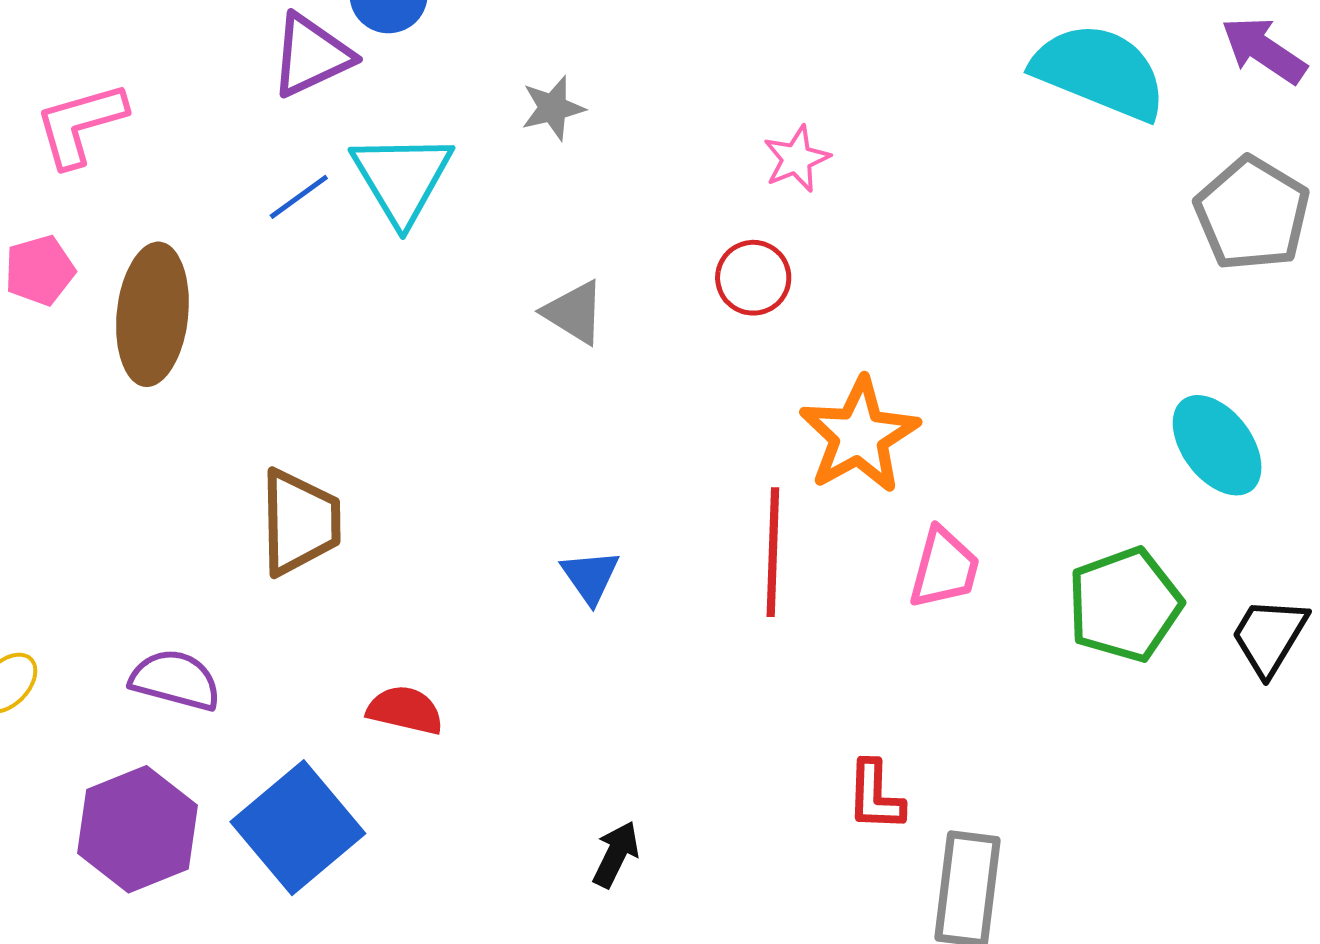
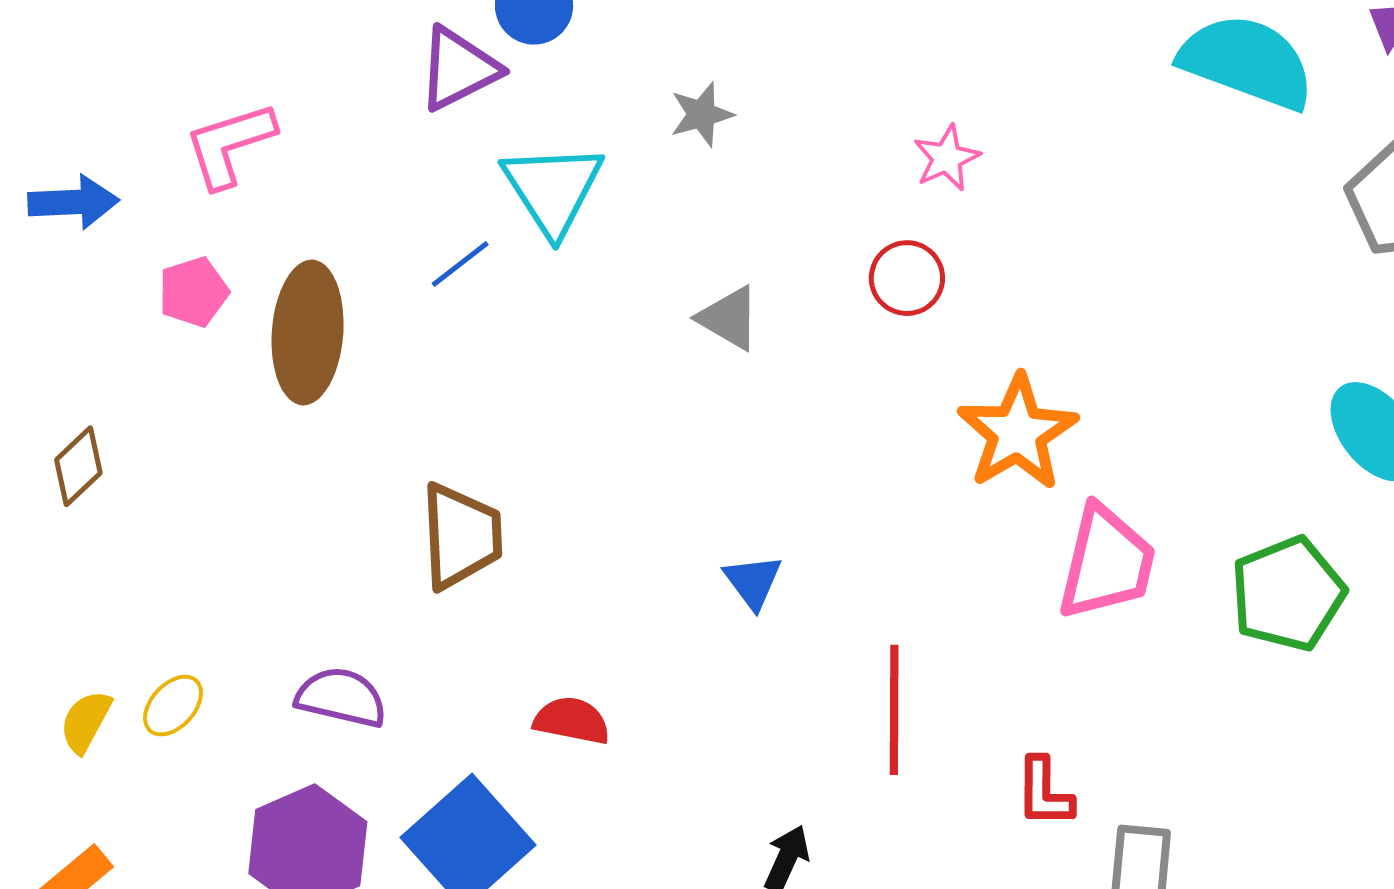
blue line: (299, 197) -> (460, 264), moved
red line: (773, 552) -> (894, 710), moved
pink trapezoid: (944, 568) -> (1107, 563), size x1.4

